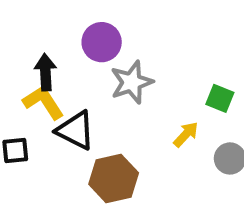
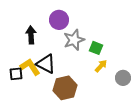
green square: (220, 98) -> (96, 48), moved
yellow L-shape: (43, 102) -> (30, 67), moved

